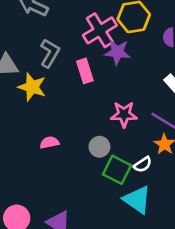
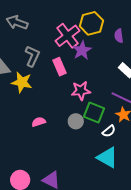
purple star: (117, 52) -> (82, 50), turned -30
pink star: (124, 114) -> (81, 91), moved
green square: (117, 170) -> (94, 113), moved

